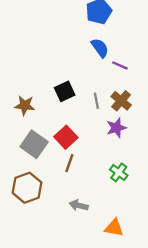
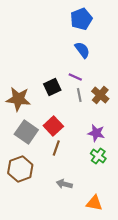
purple line: (120, 65) -> (75, 77), moved
brown star: (25, 105) -> (18, 99), size x1.4
purple star: (116, 128) -> (96, 133), moved, turned 30

